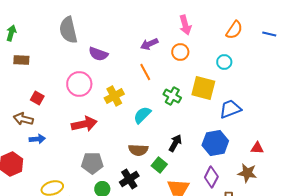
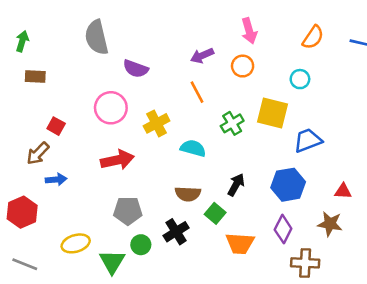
green cross: (172, 96) -> (232, 123), turned 30
cyan semicircle: (142, 115) -> (193, 148), turned 60
brown arrow: (23, 119) -> (38, 153), turned -60

